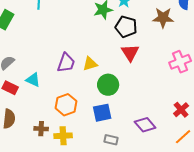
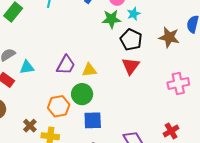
cyan triangle: (33, 80) -> (27, 67), moved, turned -42
green circle: (108, 85) -> (82, 94), moved
brown cross: (41, 129) -> (30, 126), turned 32

